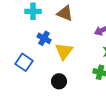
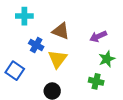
brown triangle: (65, 13) -> (61, 31), moved

